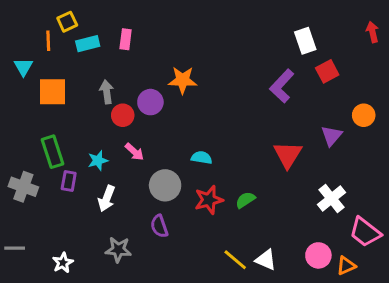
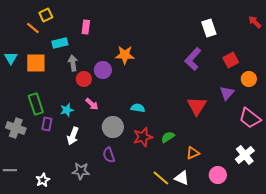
red arrow: (372, 32) -> (255, 22), turned -32
orange line: (48, 41) -> (33, 28), turned -48
cyan rectangle: (88, 44) -> (60, 43), moved
cyan triangle: (23, 67) -> (11, 58), moved
red square: (327, 71) -> (231, 60), moved
white cross: (332, 198) -> (245, 155), moved
pink trapezoid: (365, 232) -> (250, 118), moved
orange triangle: (346, 266) -> (193, 153), moved

